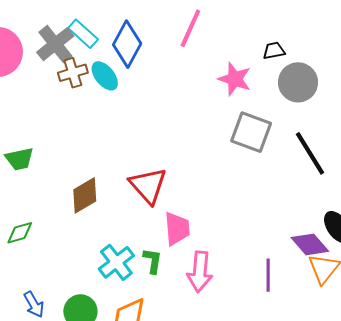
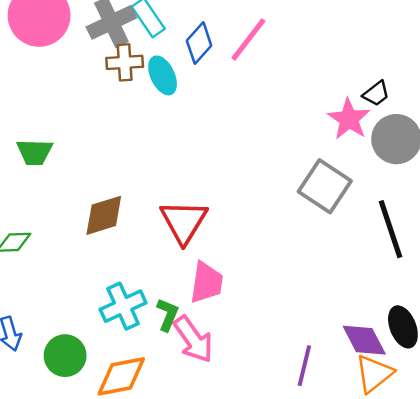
pink line: (190, 28) -> (248, 39), moved
blue diamond: (127, 44) -> (199, 43), size x0.7
black trapezoid: (274, 51) -> (376, 93), turned 140
pink star: (235, 79) -> (349, 119), moved
pink arrow: (200, 272) -> (193, 339), moved, turned -54

